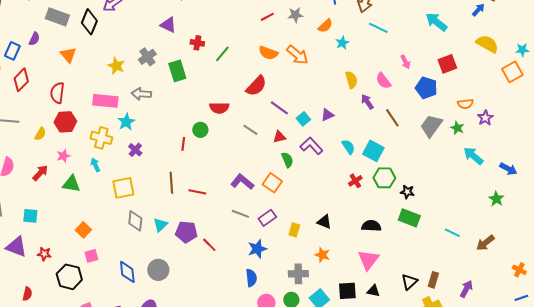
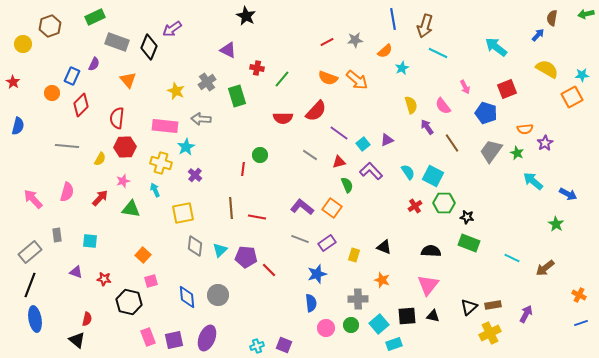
red semicircle: (219, 108) -> (283, 118), moved
purple triangle: (16, 247) -> (76, 272), size x0.6
brown rectangle: (433, 280) -> (493, 305), turned 63

